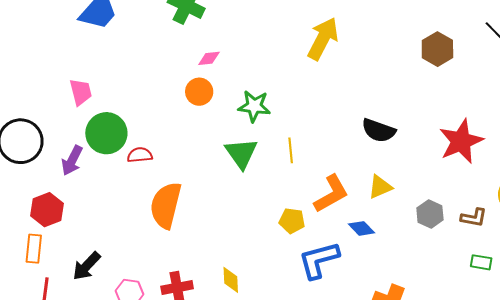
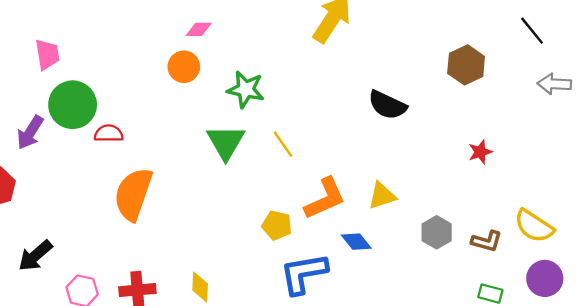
brown hexagon: (437, 49) -> (466, 65), moved
black semicircle: (379, 130) -> (387, 105), moved
red star: (461, 141) -> (480, 152), size x0.5
yellow line: (291, 150) -> (283, 144), turned -35

